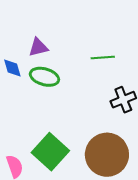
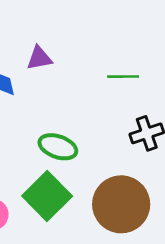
green ellipse: (44, 77) -> (58, 147), moved

